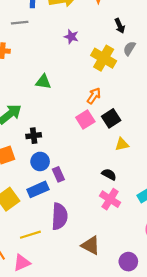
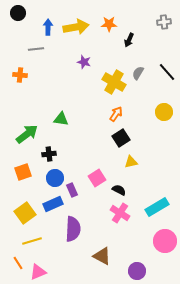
black arrow: (120, 26) -> (129, 40), moved, turned 48
green triangle: (43, 82) -> (61, 119), moved
orange arrow: (94, 96) -> (116, 114), moved
pink square: (85, 120) -> (97, 178), moved
yellow line: (30, 235) -> (32, 241), moved

